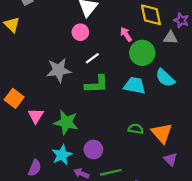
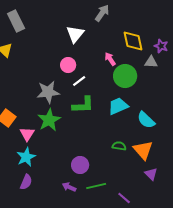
pink circle: (80, 32) -> (68, 65), moved
cyan semicircle: (165, 78) -> (146, 120), moved
cyan trapezoid: (135, 85) -> (118, 106), turned -35
green star: (66, 122) -> (49, 120), moved, turned 30
cyan star: (62, 155) -> (26, 157), moved

